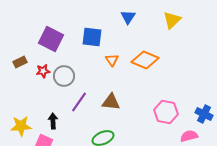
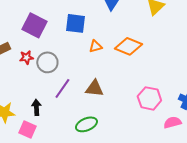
orange triangle: (112, 60) -> (95, 46), turned 48

